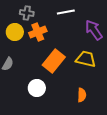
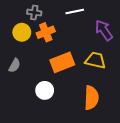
orange rectangle: (54, 61) -> (62, 62), turned 30
orange semicircle: (82, 95) -> (91, 98), size x1.6

